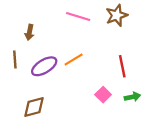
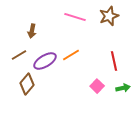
brown line: (15, 60) -> (19, 55), turned 63
brown diamond: (34, 107) -> (27, 84), moved, turned -35

